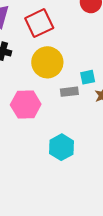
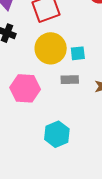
cyan square: (88, 77) -> (78, 53), moved

